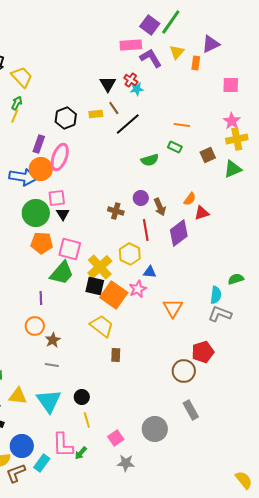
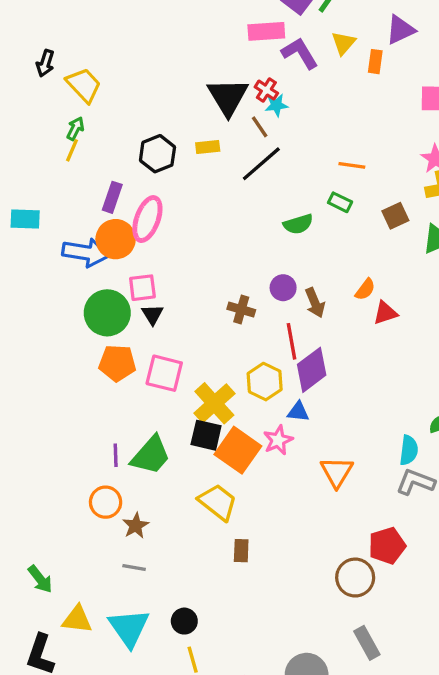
black triangle: (108, 84) -> (228, 97), size x1.5
brown line: (114, 108) -> (260, 127), moved
purple diamond: (179, 233) -> (312, 370), moved
green trapezoid: (62, 273) -> (151, 455), moved

